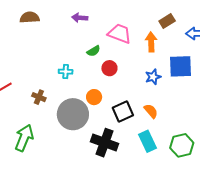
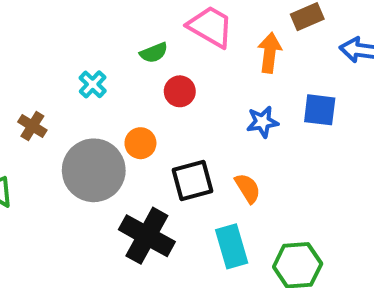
blue square: (180, 66) -> (320, 110), size x0.7
cyan cross: (66, 72) -> (93, 84), turned 32

